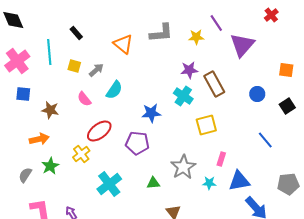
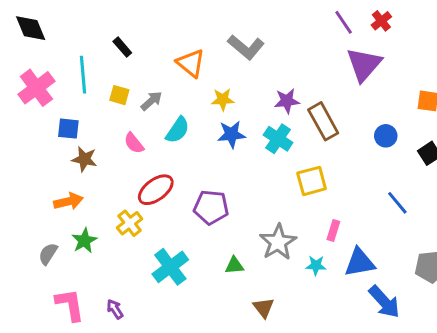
red cross: (271, 15) -> (381, 21), moved
purple line: (216, 23) -> (344, 22), moved
gray L-shape: (161, 33) -> (246, 47), turned 45
yellow star: (196, 37) -> (223, 99), moved
blue square: (23, 94) -> (68, 129), moved
blue star: (151, 113) -> (231, 134), moved

